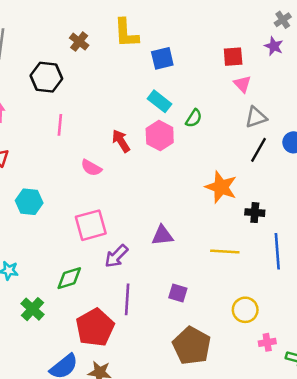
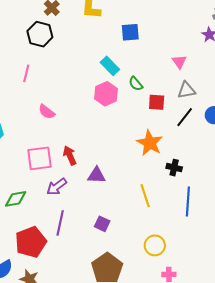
red square: (233, 57) -> (157, 102), moved
blue square: (162, 58) -> (130, 32), moved
black hexagon: (46, 77) -> (40, 34), moved
green semicircle: (194, 118) -> (136, 84), turned 98
red arrow: (121, 141) -> (70, 155), moved
yellow line: (225, 252) -> (145, 196), turned 60

